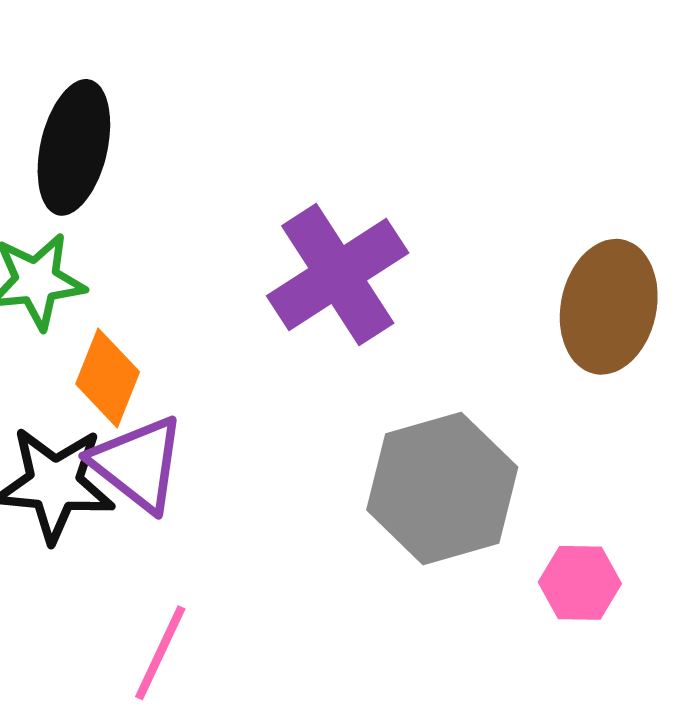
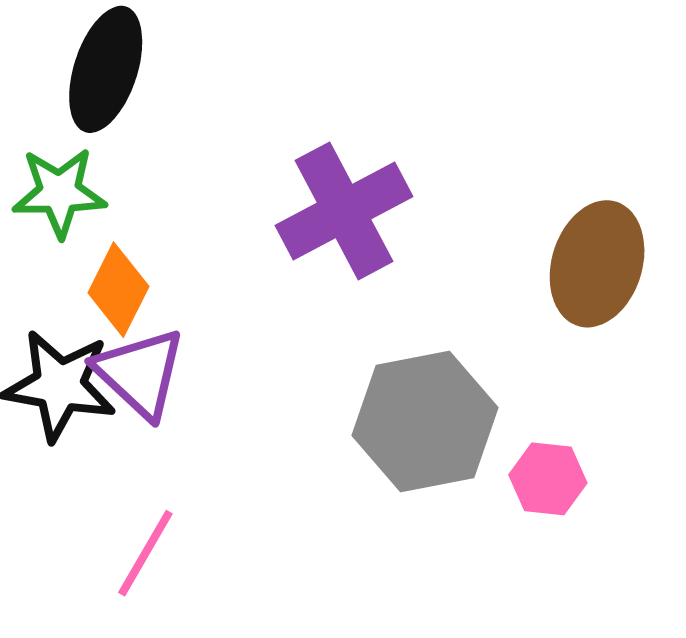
pink hexagon: (580, 583) -> (548, 479), moved

